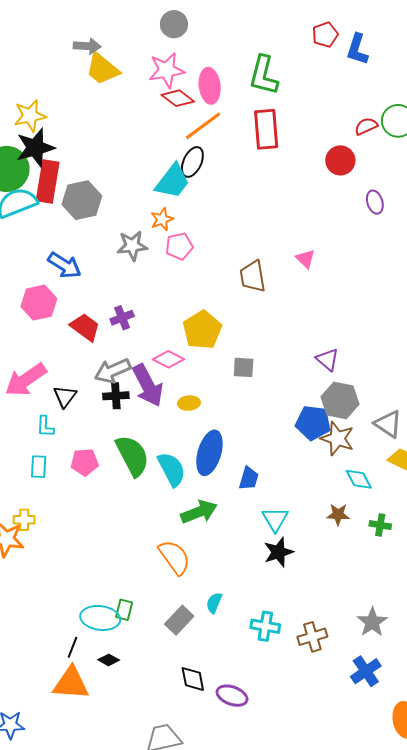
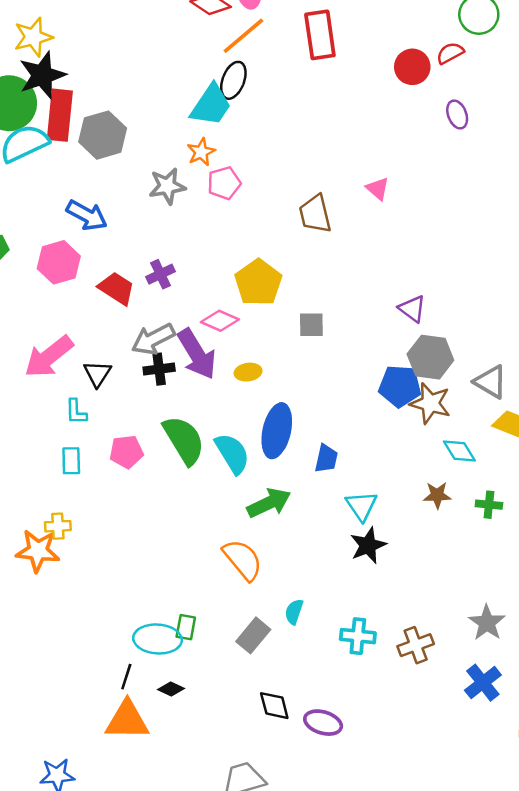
red semicircle: (366, 126) -> (450, 53), moved

